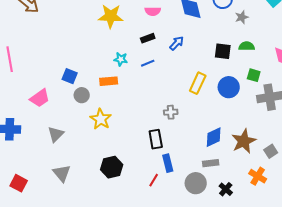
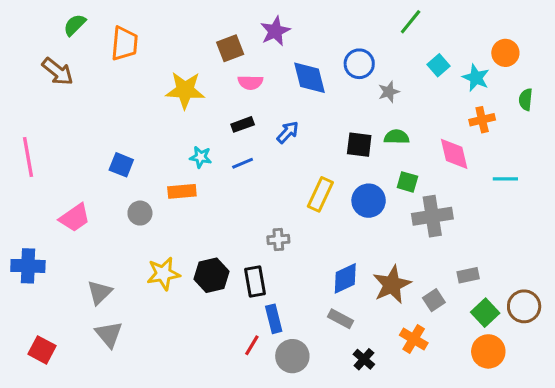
blue square: (70, 76) -> (121, 165), moved
yellow star: (101, 119) -> (163, 274), moved, turned 30
gray triangle: (56, 134) -> (100, 292), moved
gray rectangle: (211, 163) -> (341, 319), turned 35
black hexagon: (112, 167) -> (211, 275), moved
gray circle: (196, 183) -> (292, 356), moved

